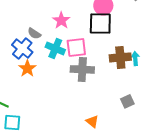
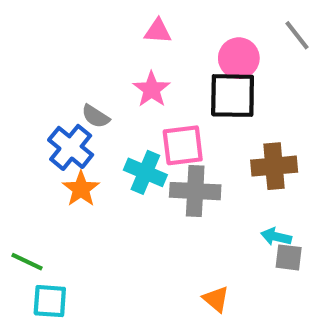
cyan cross: (55, 48) -> (145, 172), moved
cyan arrow: (135, 58) -> (276, 237), moved, turned -72
gray square: (127, 101) -> (289, 257), turned 32

